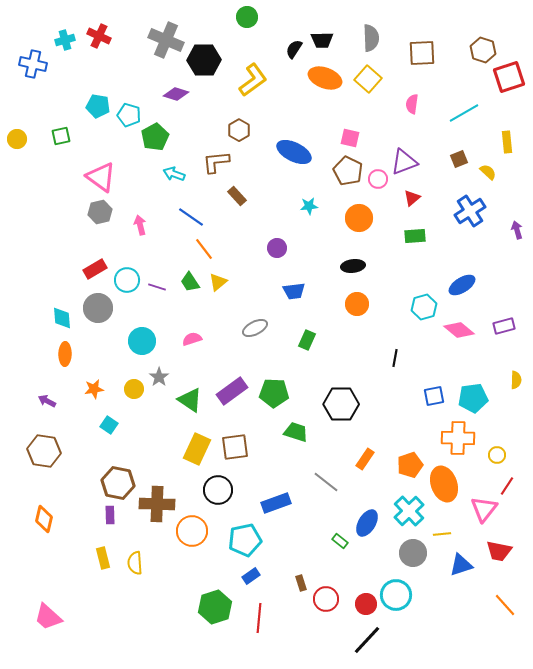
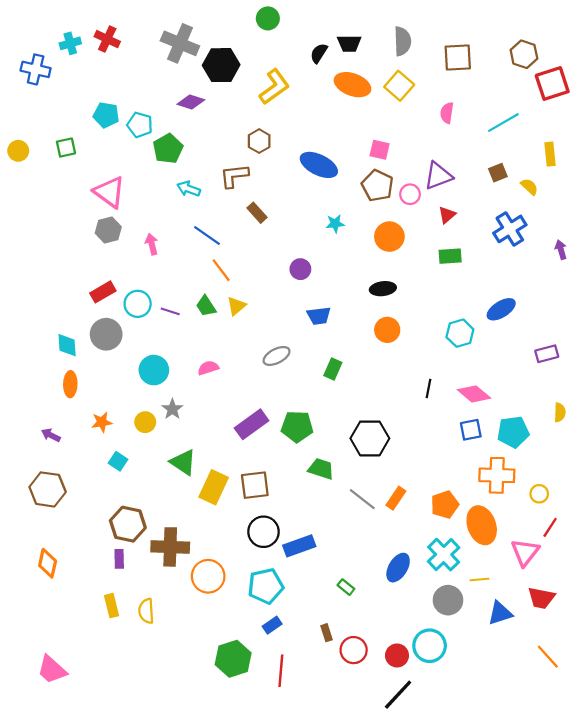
pink diamond: (459, 330) -> (474, 394), moved
green triangle: (190, 400) -> (183, 462), moved
gray line: (326, 482) -> (362, 499), moved
black circle: (218, 490) -> (263, 532), moved
green rectangle: (340, 541) -> (346, 587), moved

